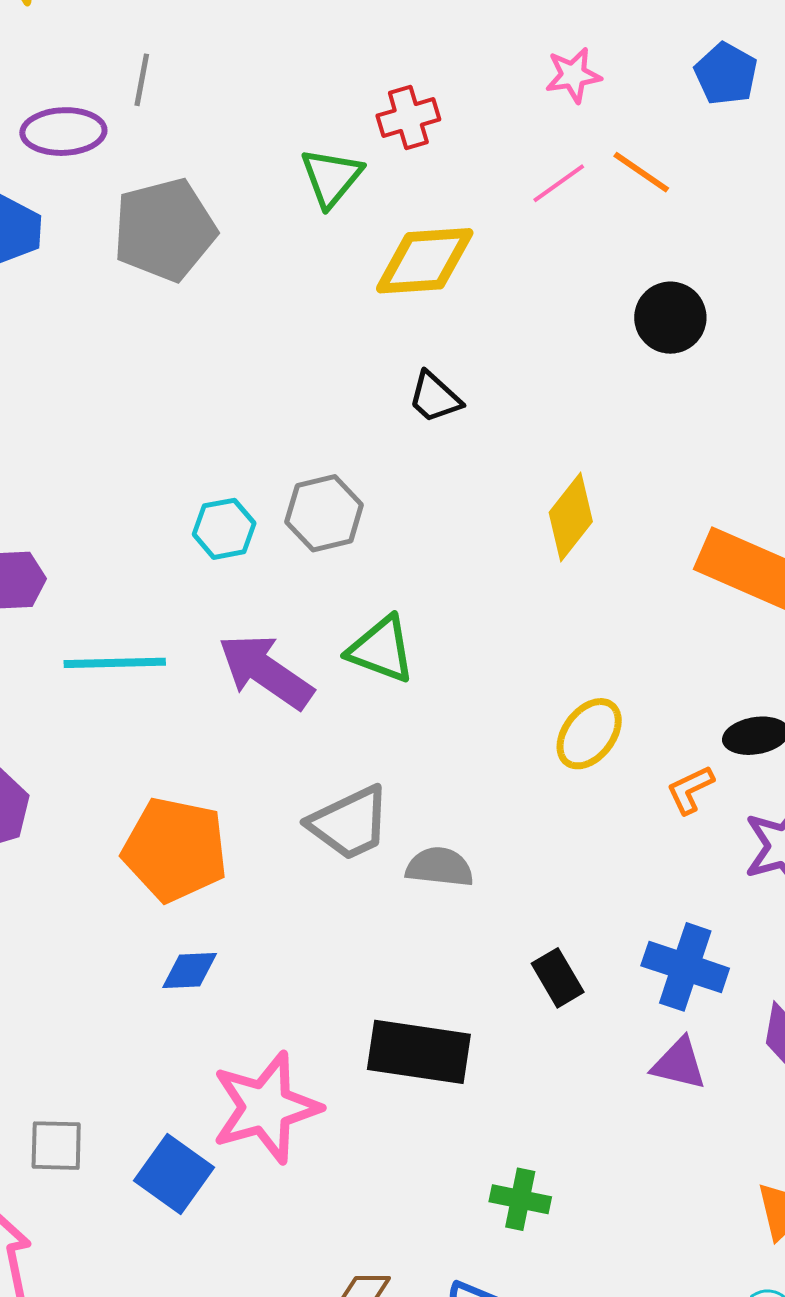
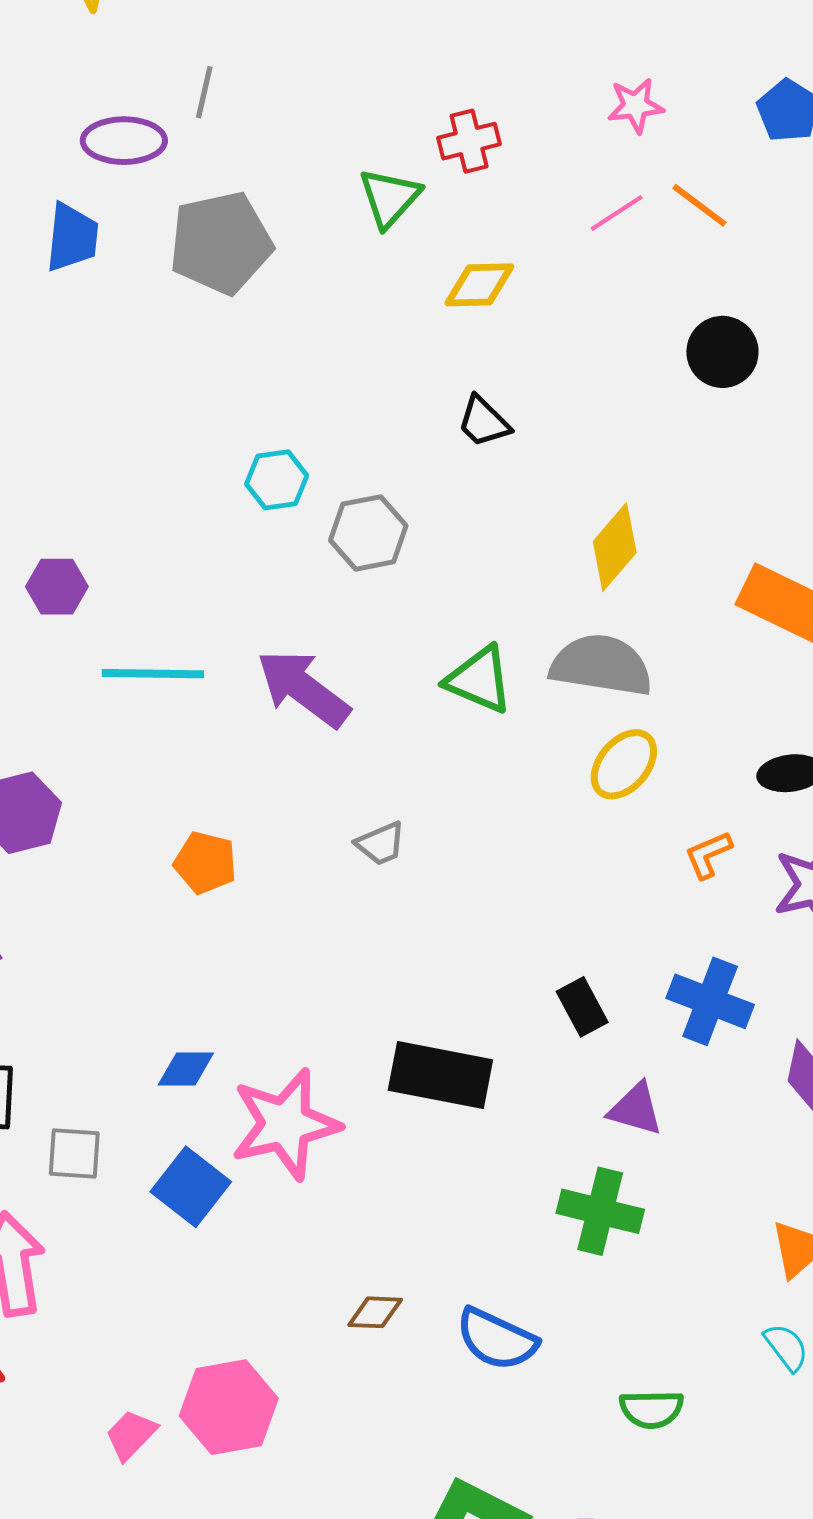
yellow diamond: (425, 261) -> (479, 285), size x0.7
cyan hexagon: (224, 529) -> (277, 480), moved
green triangle: (381, 649) -> (479, 680), moved
orange L-shape: (690, 790) -> (708, 855), moved
gray trapezoid: (349, 823) -> (381, 844), size x0.6
orange pentagon: (175, 850) -> (205, 863), size x0.6
gray semicircle: (440, 867) -> (601, 665), moved, size x1.5
blue diamond: (190, 971) -> (186, 1069), moved
purple triangle: (679, 1064) -> (636, 1109), moved
green cross: (520, 1199) -> (600, 1211), moved, size x1.4

